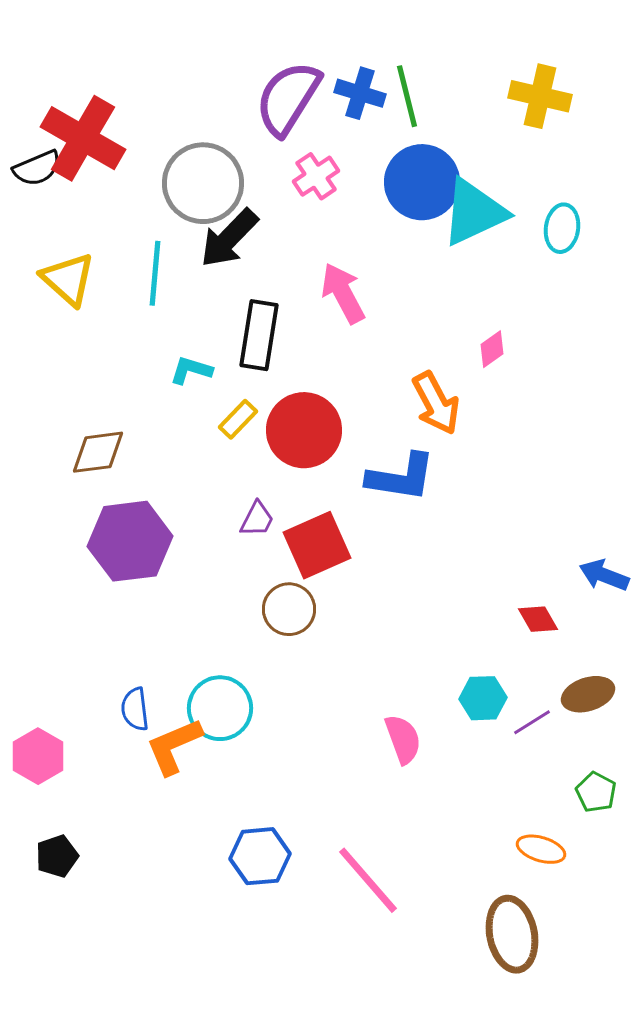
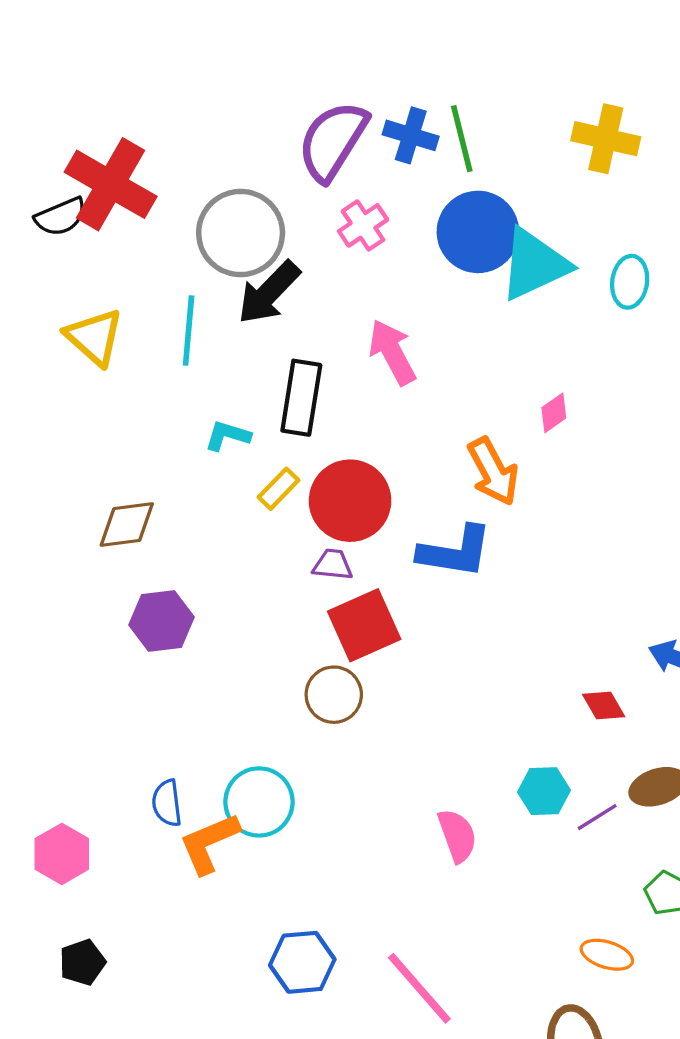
purple trapezoid: (257, 519) -> (333, 565), moved, turned -111
purple hexagon: (130, 541) -> (161, 621), size x0.7

